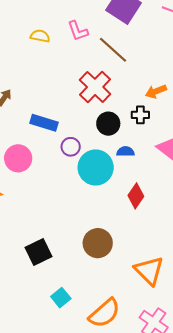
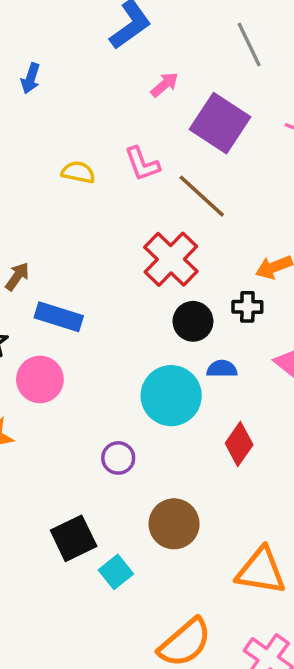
blue rectangle: (44, 123) -> (59, 317), moved
purple circle: (71, 147) -> (118, 458), moved
orange triangle: (149, 271) -> (261, 571), turned -36
cyan square: (61, 298) -> (116, 572), moved

